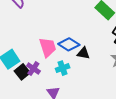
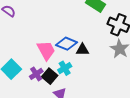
purple cross: (33, 68) -> (36, 74), turned 32
black square: (22, 72) -> (50, 76), moved

